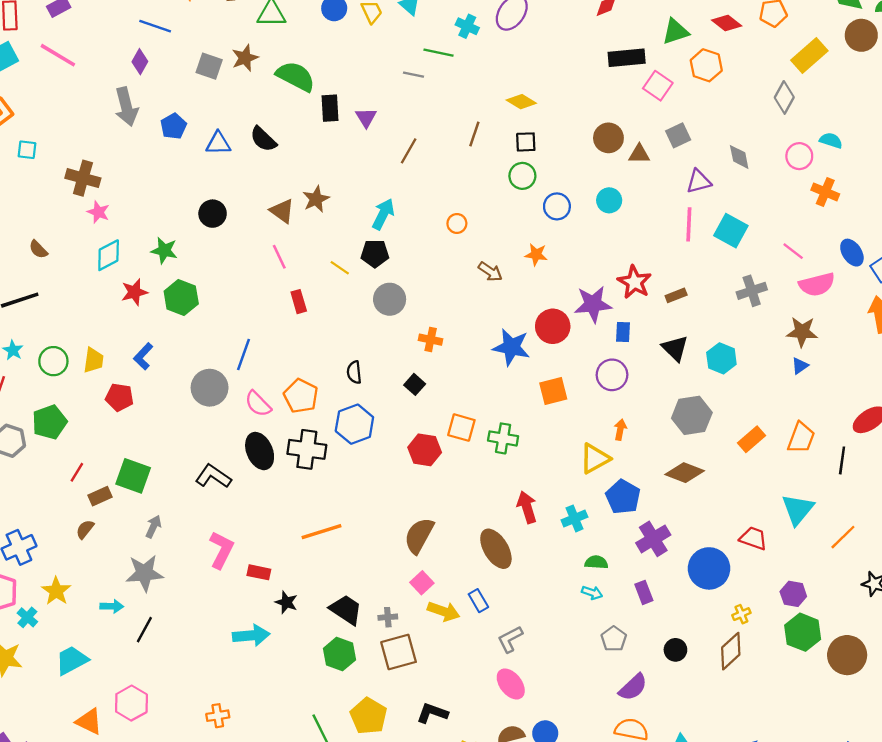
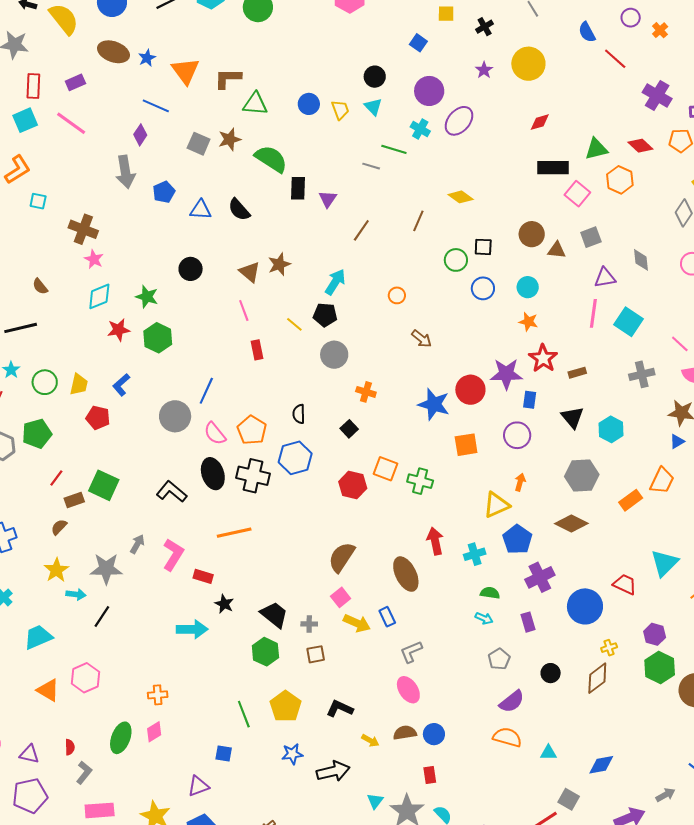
black square: (526, 142) -> (483, 247), moved
orange star: (536, 255) -> (528, 322), moved
orange trapezoid: (801, 438) -> (662, 481), moved
gray arrow: (153, 527) -> (137, 544), moved
orange line: (322, 532) -> (234, 533), moved
yellow star: (56, 591) -> (56, 570), moved
brown square: (399, 652) -> (316, 654), size x0.6

